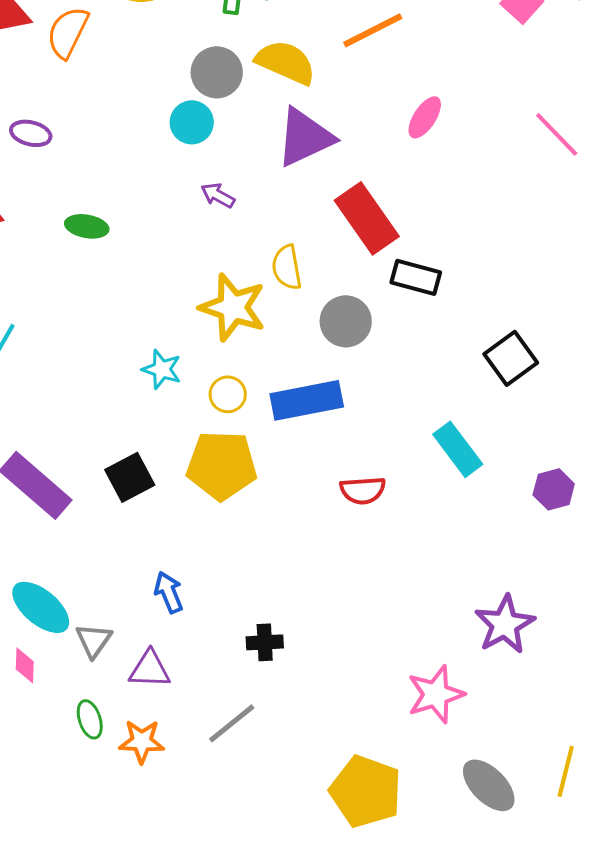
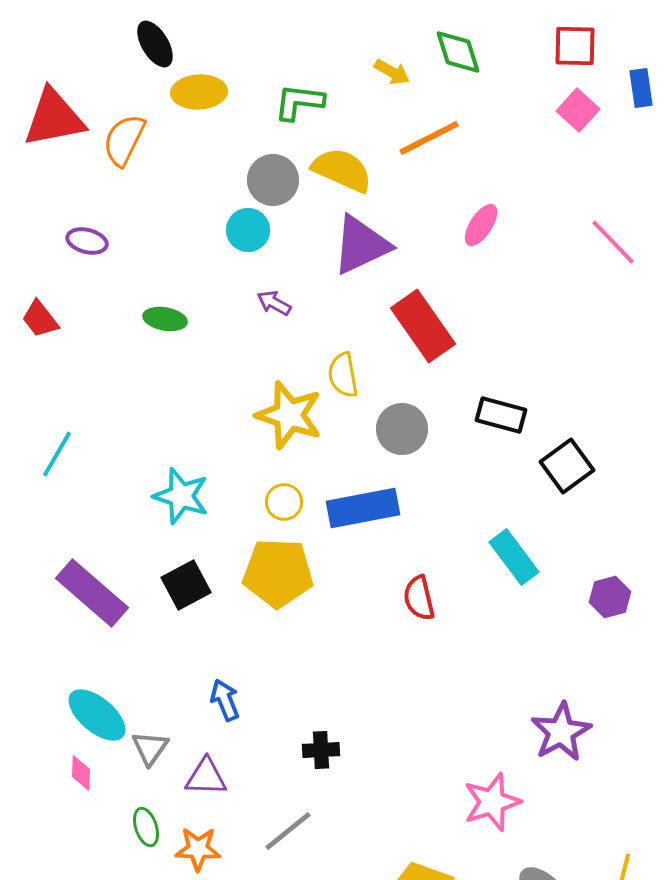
green ellipse: (87, 226) -> (165, 319), moved
black rectangle: (416, 277) -> (501, 415), moved
cyan star: (162, 369) -> (181, 496), moved, size x1.4
red semicircle: (363, 490) -> (419, 598), turned 81

